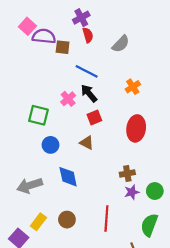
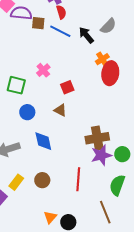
gray semicircle: (121, 44) -> (108, 26), moved
blue line: (87, 71) -> (60, 31), moved
black arrow: (89, 93) -> (86, 35), moved
red ellipse: (136, 128) -> (110, 73), moved
brown cross: (127, 173) -> (97, 138), size x1.6
purple star: (132, 192) -> (101, 155), size x1.5

